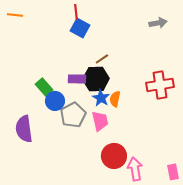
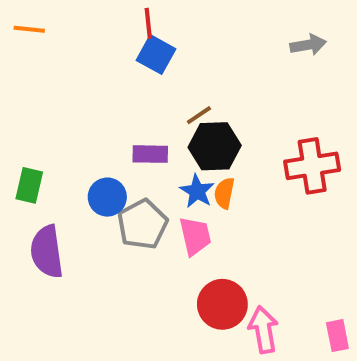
black hexagon: (96, 79) -> (215, 146), moved
green rectangle: (44, 87) -> (29, 185), moved, turned 54

